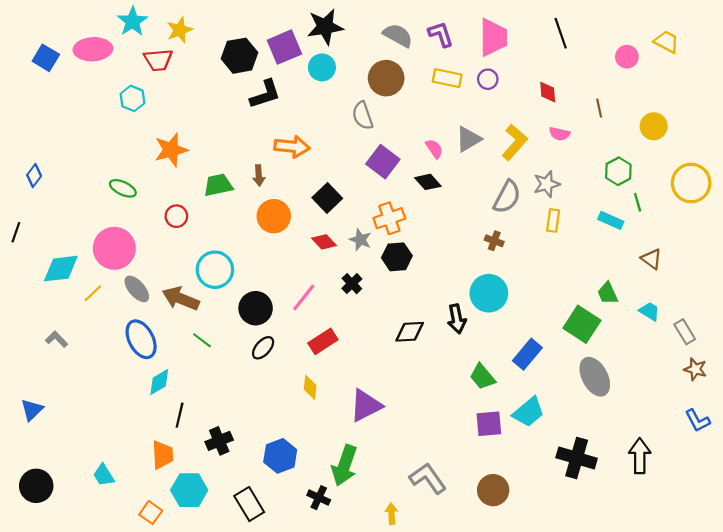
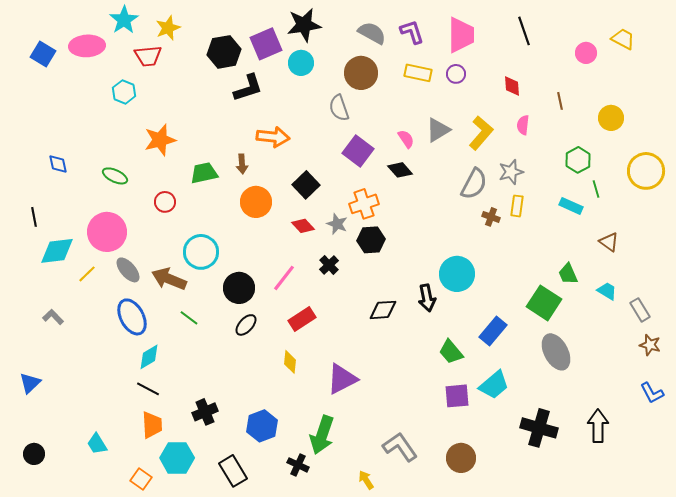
pink semicircle: (559, 134) -> (523, 125), turned 84
blue diamond: (34, 176) -> (58, 164), moved, turned -50
black line: (16, 232) -> (34, 217), moved, turned -30
brown cross: (494, 241) -> (491, 217), moved
black line: (180, 415) -> (148, 389), moved, turned -75
black circle: (36, 486) -> (34, 454), size x0.7
yellow arrow: (391, 514) -> (366, 480), turned -30

